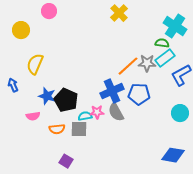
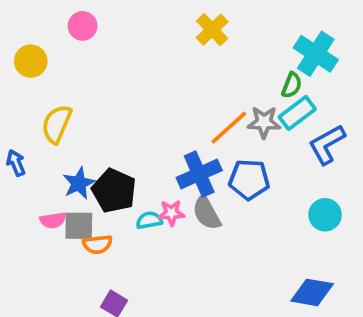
green semicircle: (162, 43) -> (292, 85), turned 104
blue star: (47, 96) -> (79, 183), turned 30
gray square: (79, 129) -> (79, 226), moved

